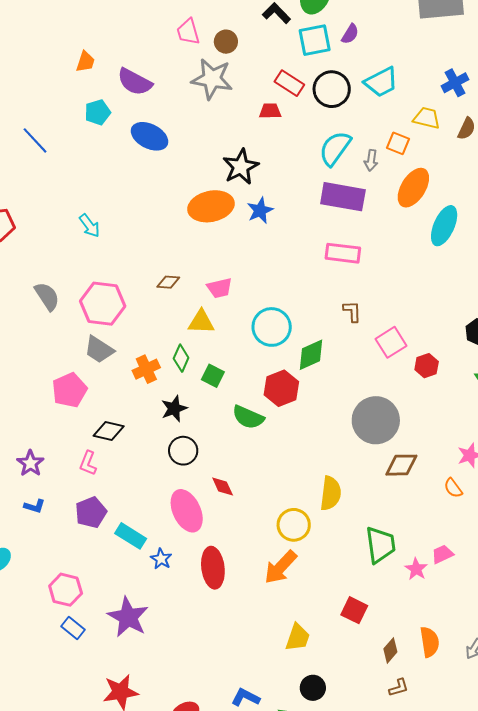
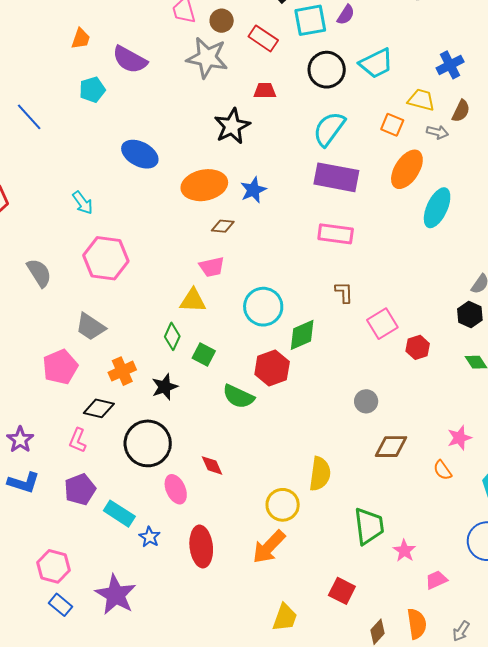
red rectangle: (289, 83) -> (263, 38), moved
blue ellipse: (150, 136) -> (140, 154), moved
gray arrow: (371, 160) -> (437, 132), moved, turned -85
black star: (241, 167) -> (232, 126), moved
brown diamond: (168, 282) -> (223, 226), moved
pink hexagon: (103, 304) -> (106, 258), moved
orange cross: (146, 369) -> (122, 371), moved
gray circle: (376, 420) -> (366, 401), size x0.5
black circle: (183, 451) -> (148, 443), moved, size x1.6
blue L-shape: (34, 506) -> (24, 483), size x1.5
pink ellipse: (187, 511) -> (176, 489), size x0.7
pink trapezoid: (442, 554) -> (436, 580), moved

